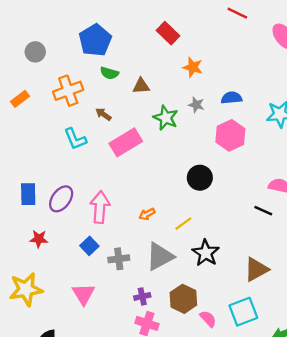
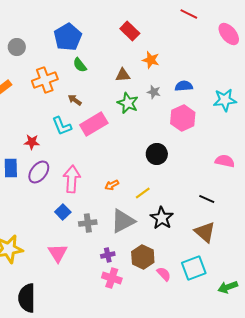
green semicircle: (109, 73) -> (80, 65), turned 35
brown triangle: (141, 86) -> (123, 75), moved
cyan L-shape: (75, 139) -> (62, 126), moved
black line: (263, 211) -> (207, 199), moved
red star: (39, 239) -> (32, 142), moved
brown triangle: (256, 269) -> (205, 232), turned -50

